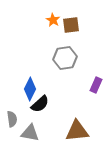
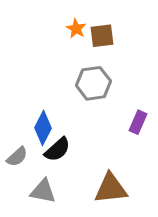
gray semicircle: (12, 119) -> (17, 157), moved, turned 56

